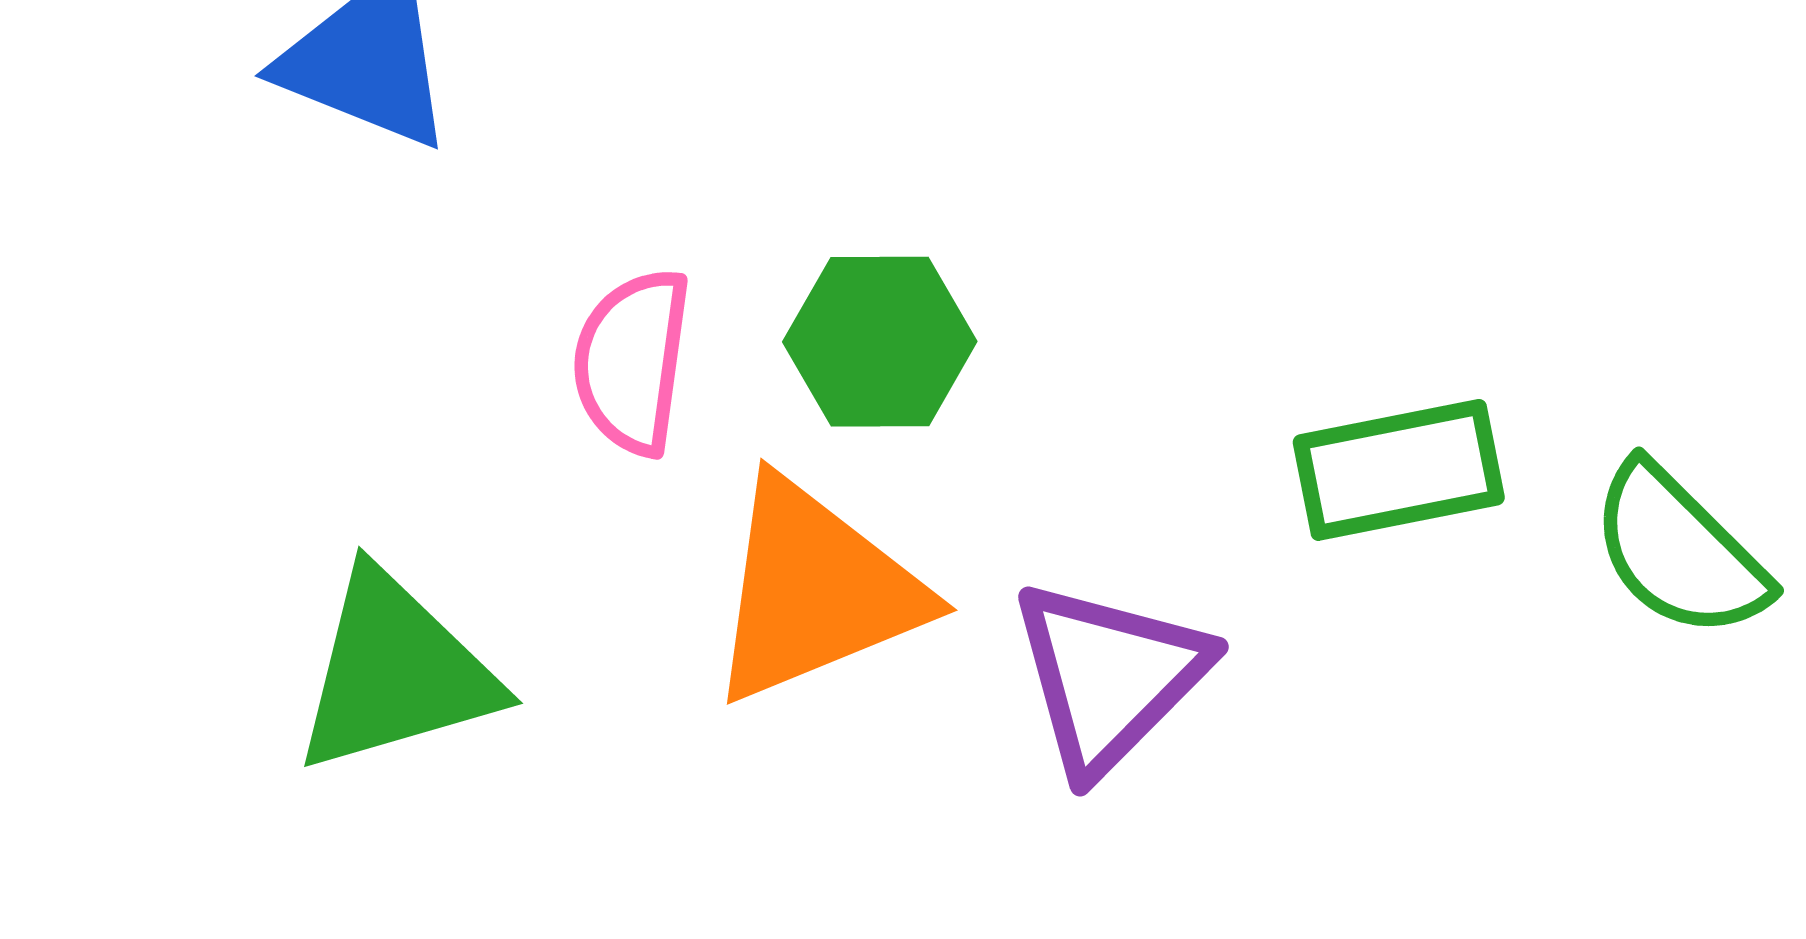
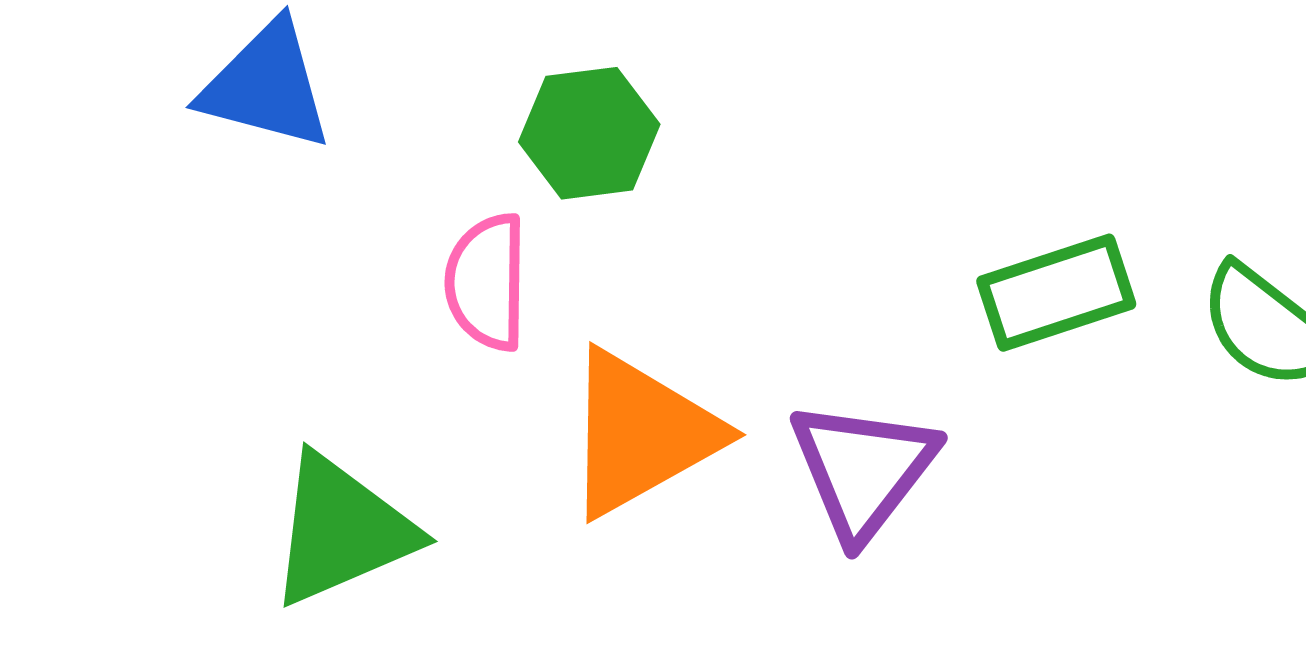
green hexagon: (880, 342) -> (589, 133), moved

